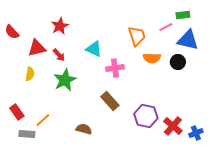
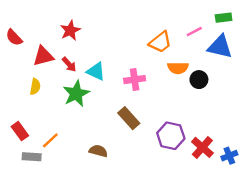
green rectangle: (183, 15) -> (224, 18), moved
orange trapezoid: (137, 36) -> (160, 42), turned 70
cyan triangle: (94, 49) -> (96, 71), moved
black circle: (178, 62) -> (199, 80), moved

